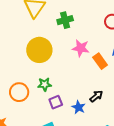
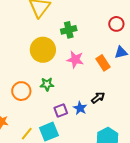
green cross: (65, 20) -> (69, 30), moved
pink star: (81, 48) -> (75, 60), moved
purple square: (56, 102) -> (61, 110), moved

